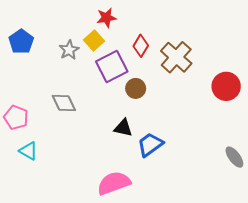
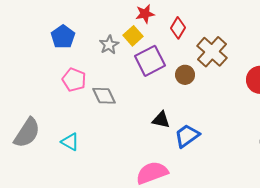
red diamond: (141, 46) -> (178, 28), moved
brown circle: (136, 88) -> (185, 75), moved
pink pentagon: (16, 118) -> (74, 80), moved

